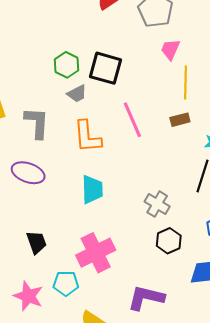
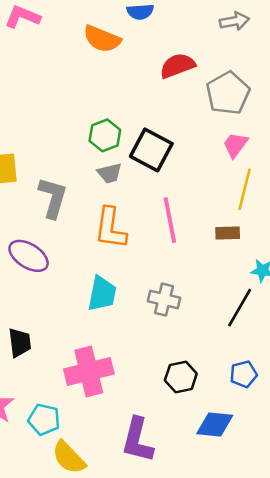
gray cross: (157, 204) -> (164, 300), moved, turned -30
cyan pentagon: (66, 283) -> (44, 419), moved
purple L-shape: (146, 298) -> (137, 440), turned -102

